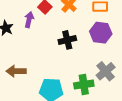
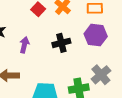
purple arrow: (29, 20) -> (24, 45), moved

